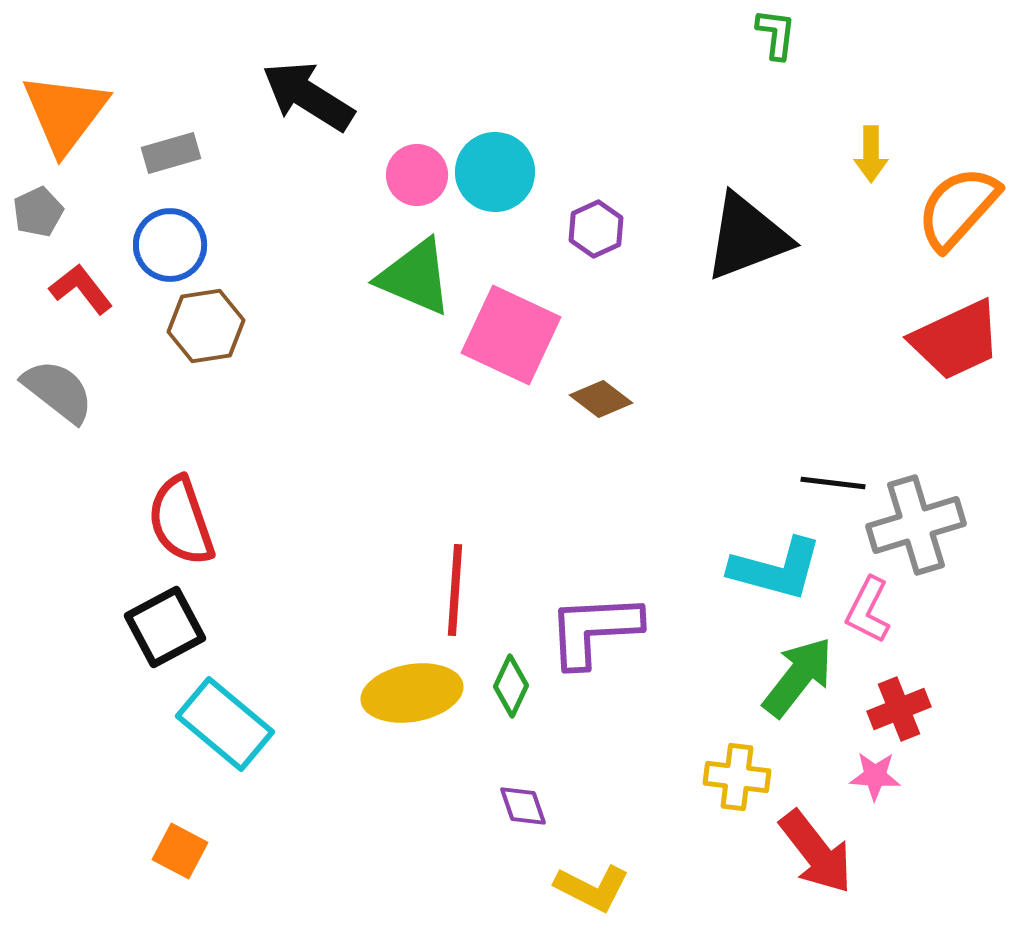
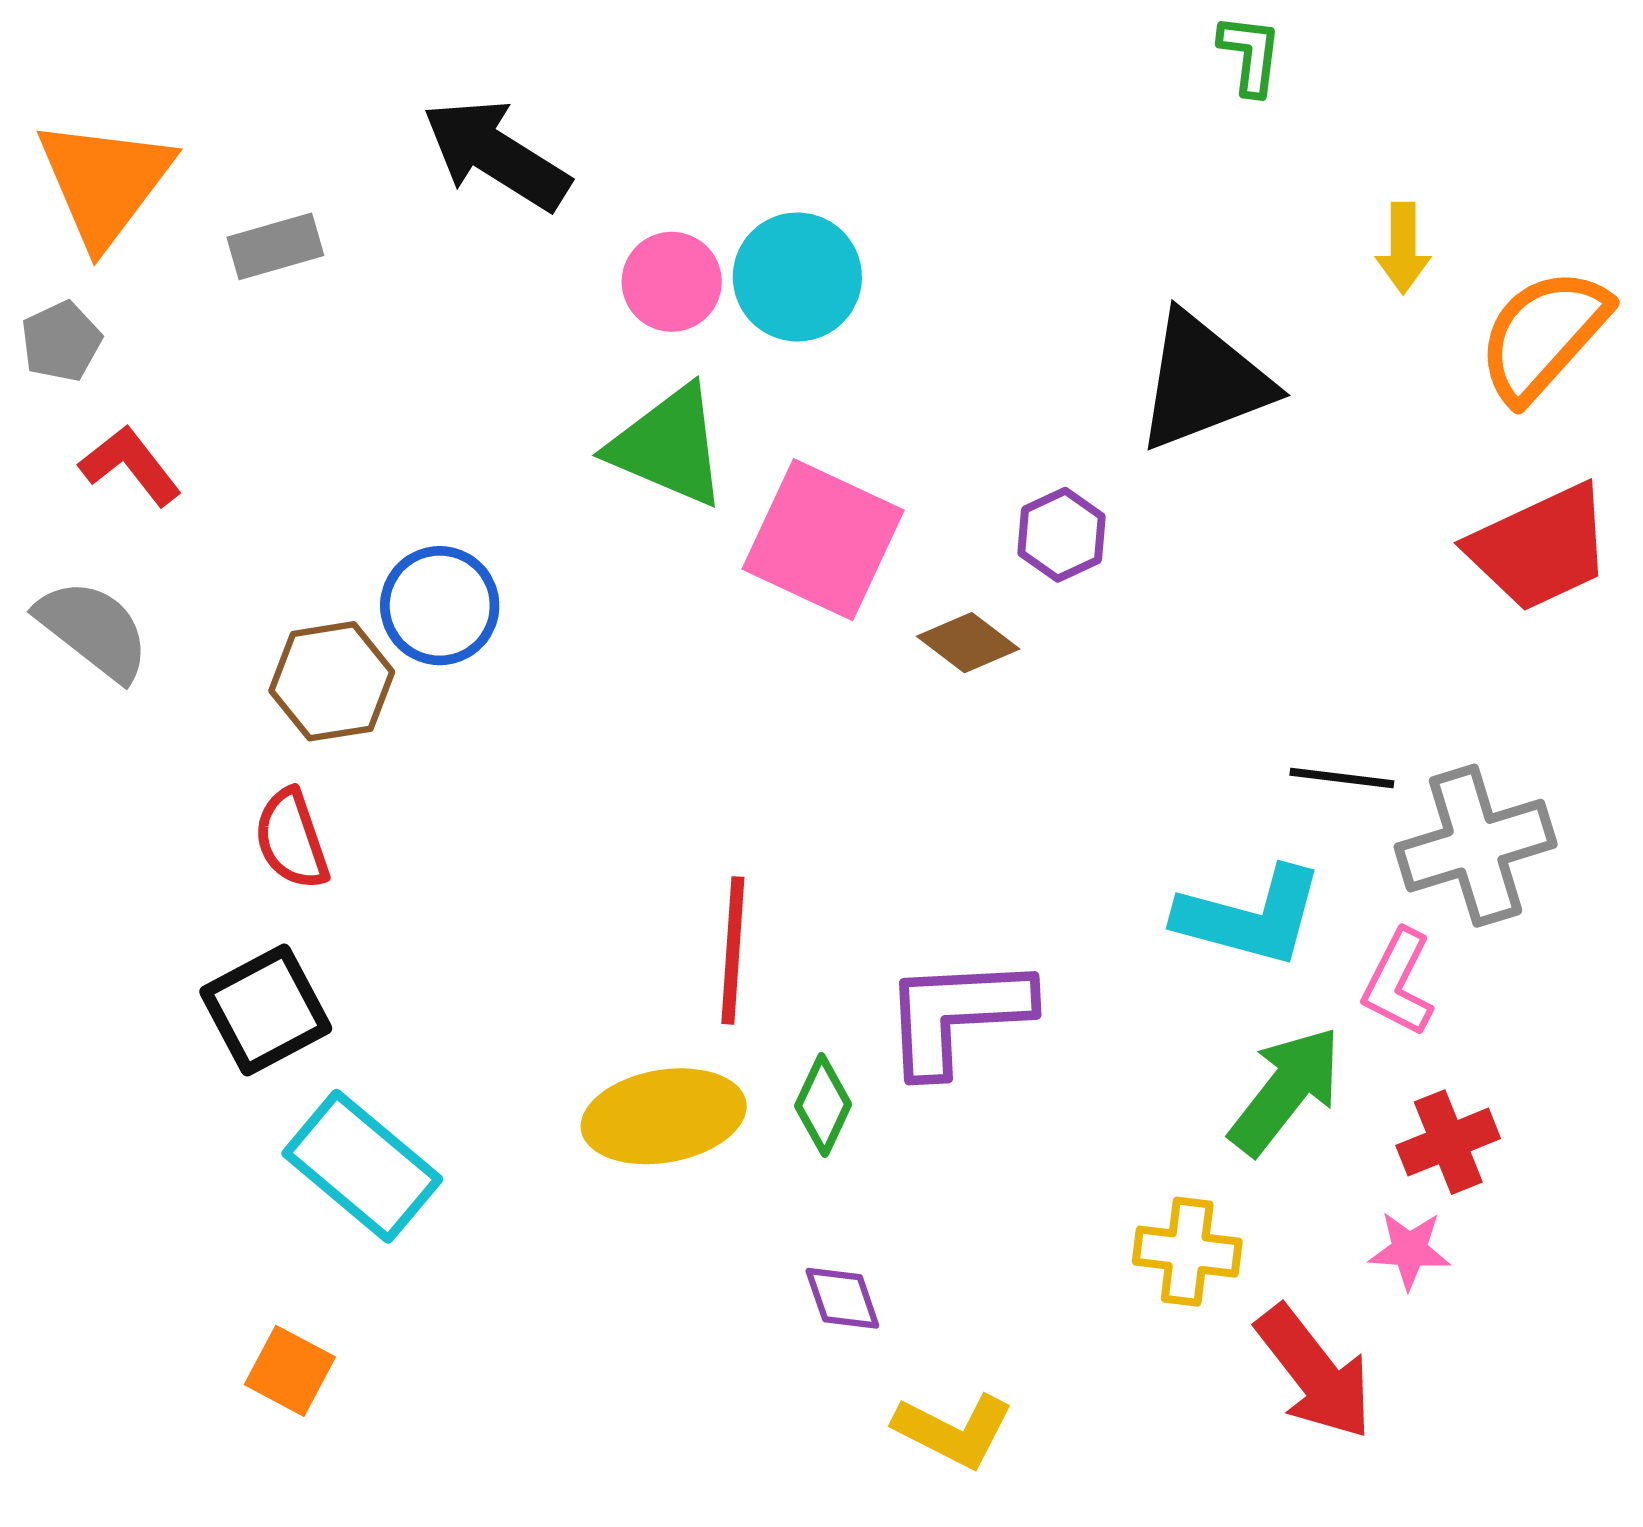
purple hexagon: (596, 229) -> (1062, 535), moved
blue circle: (170, 245) -> (440, 606), moved
brown hexagon: (206, 326) -> (332, 681), moved
red semicircle: (181, 521) -> (291, 839), size x0.7

